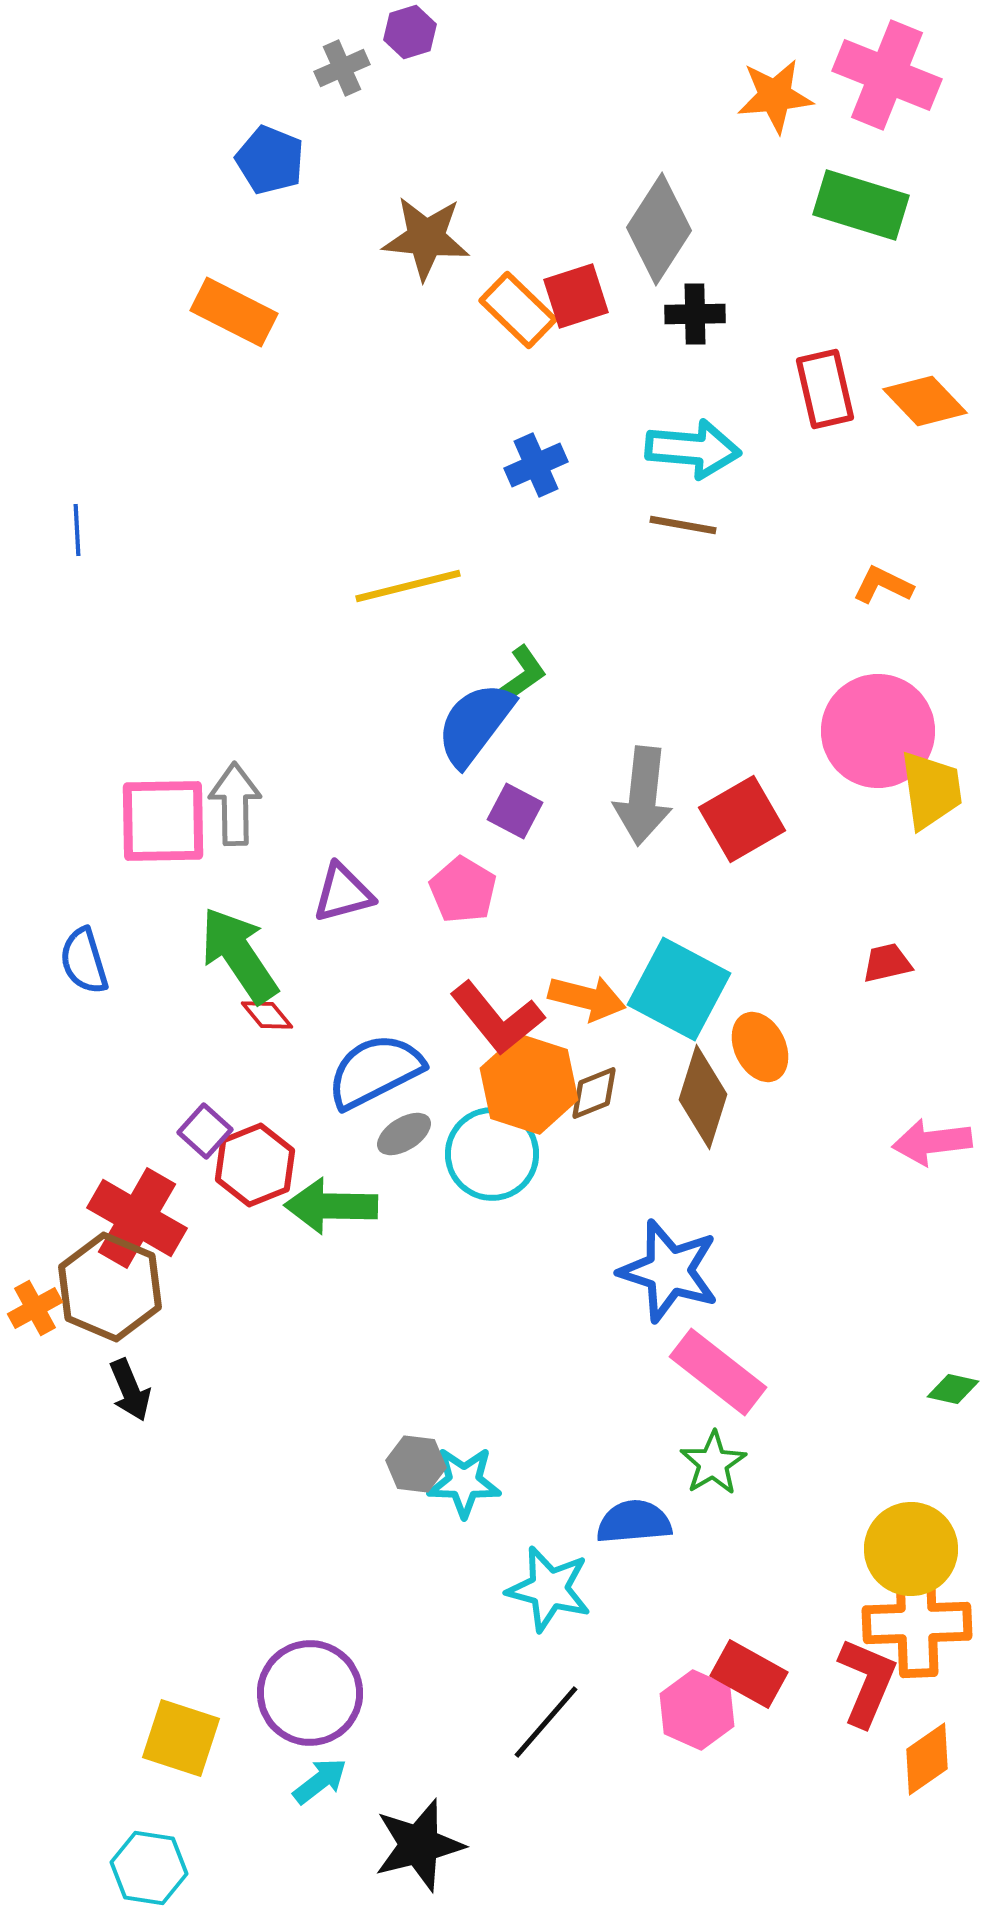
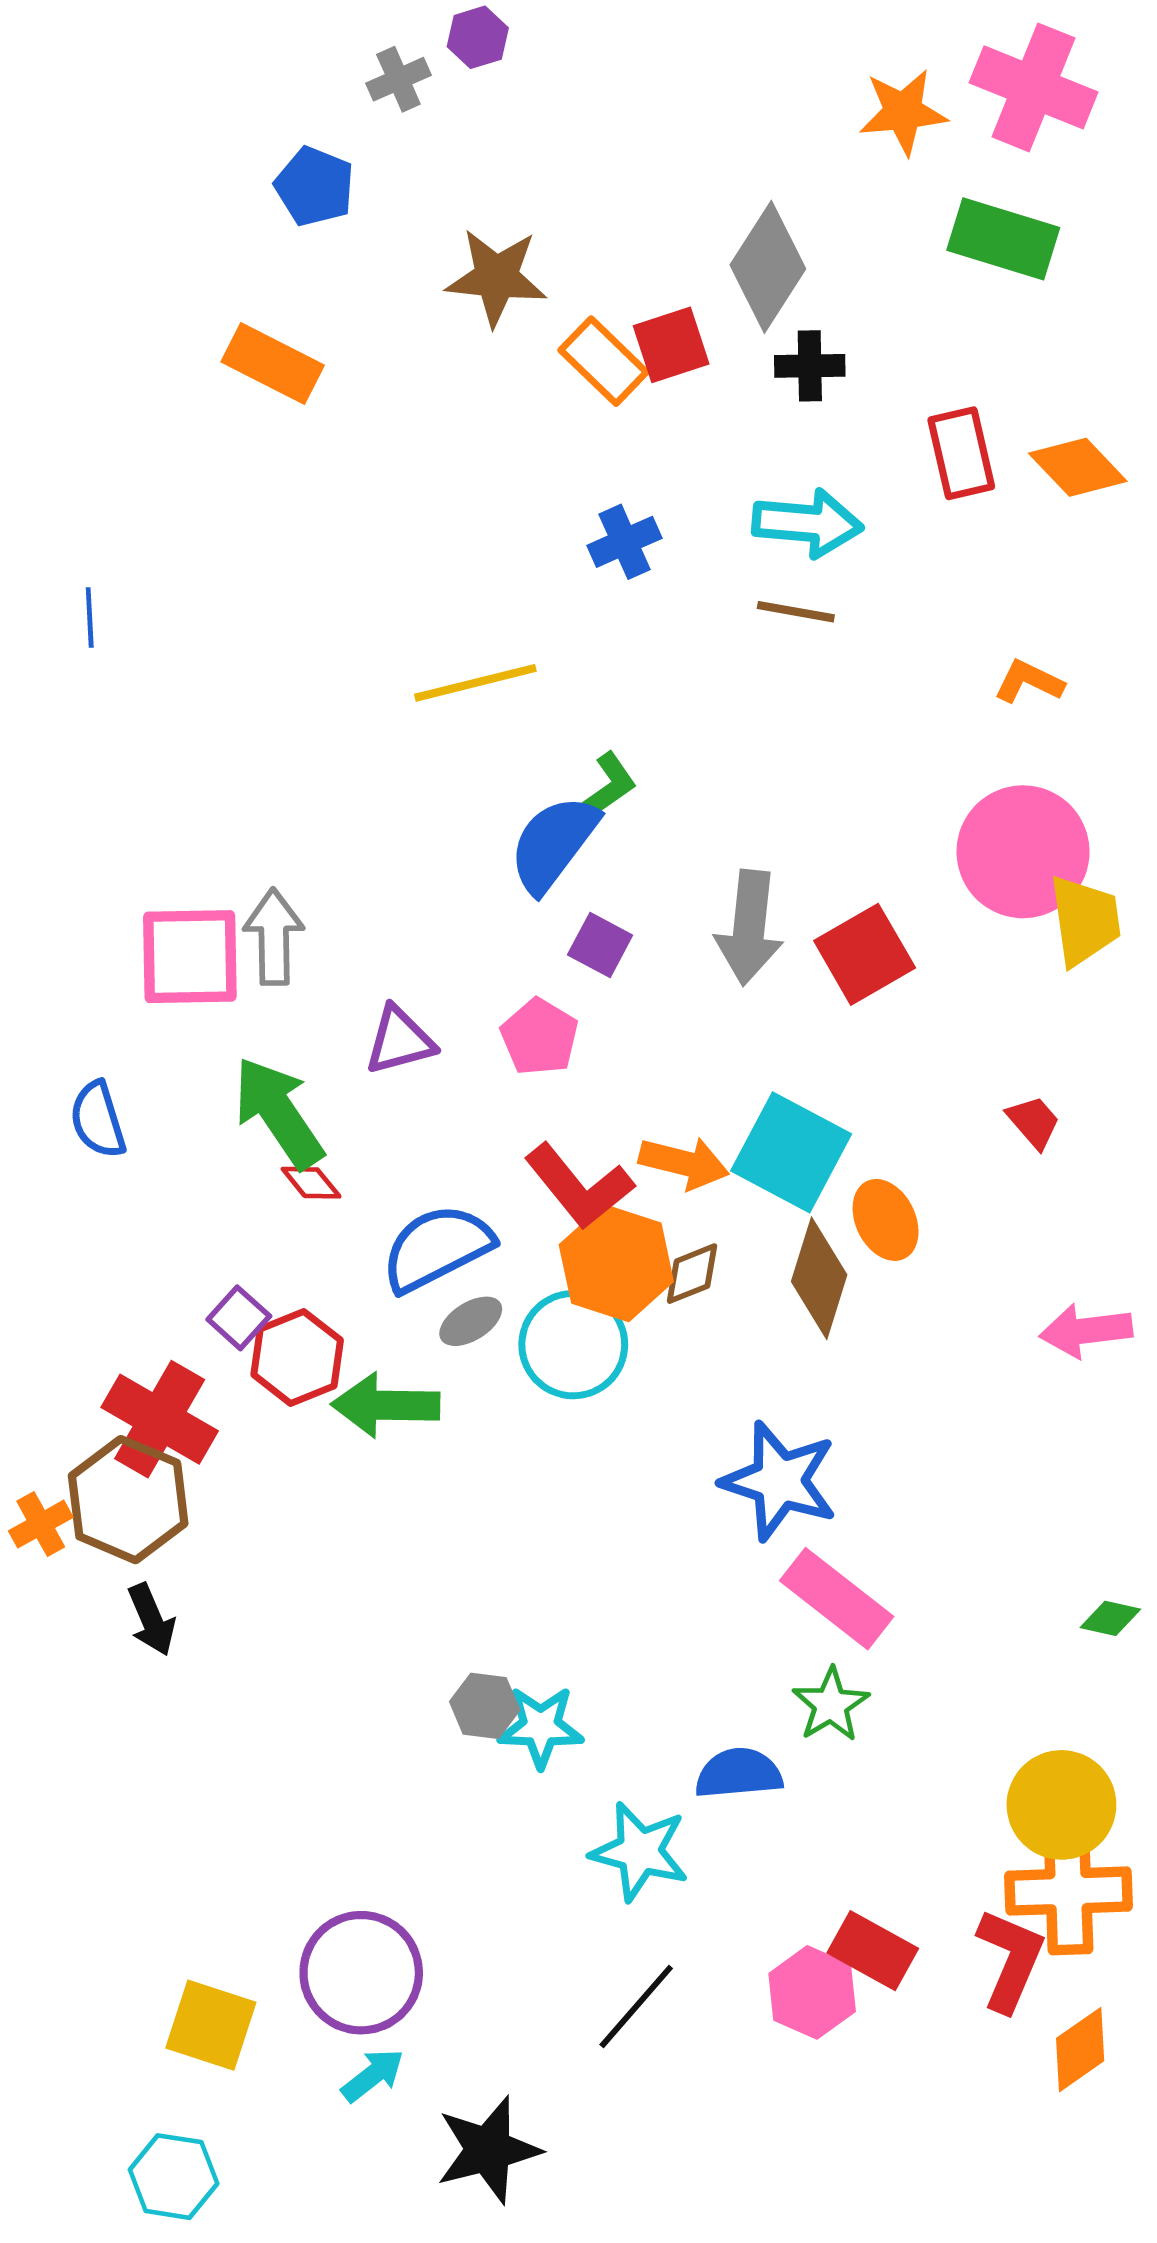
red trapezoid: (887, 963) -> (1034, 1122), turned 62

